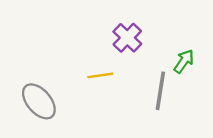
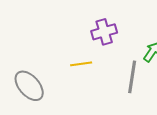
purple cross: (127, 38) -> (104, 32), turned 30

